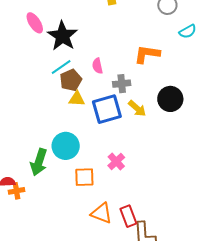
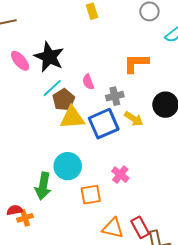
pink ellipse: (35, 23) -> (20, 61), moved
yellow triangle: (77, 99) -> (72, 118), size x1.5

